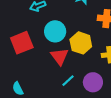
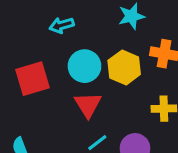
yellow hexagon: (81, 43) -> (124, 67), moved

